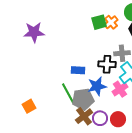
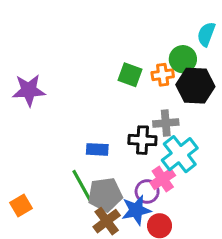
green square: (99, 22) -> (130, 75), turned 35
orange cross: (111, 22) -> (163, 75), moved, turned 32
blue star: (97, 86) -> (136, 210), moved
purple circle: (100, 118) -> (147, 191), moved

